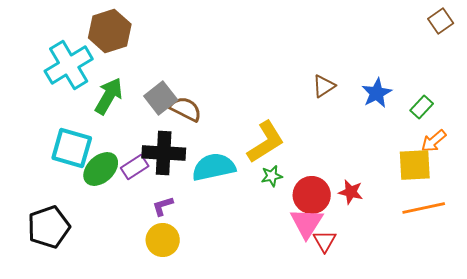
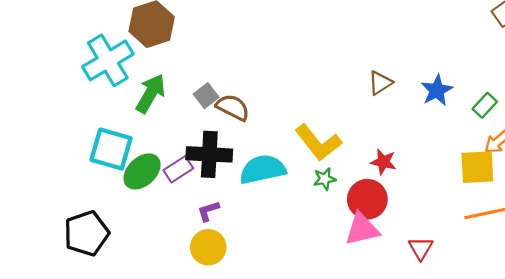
gray square: (161, 98) -> (206, 96), size x0.7
yellow L-shape: (266, 142) -> (318, 143), turned 84
red star: (351, 192) -> (383, 162), moved
pink triangle: (307, 223) -> (362, 229), turned 45
red triangle: (325, 241) -> (421, 248), moved

